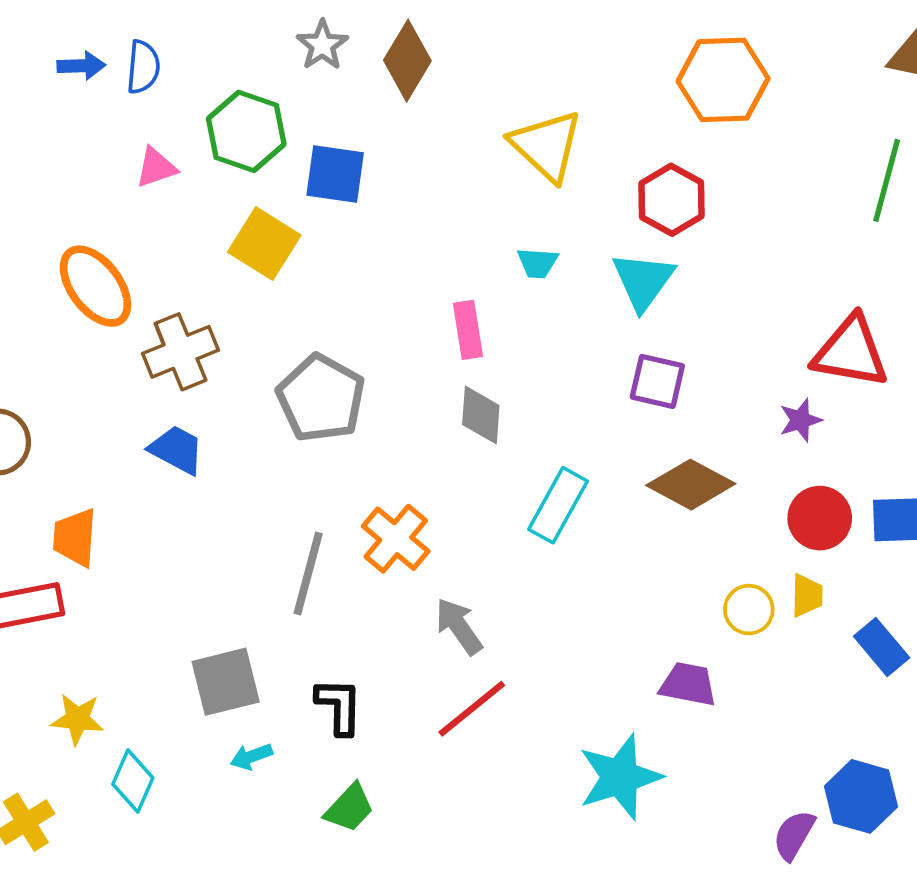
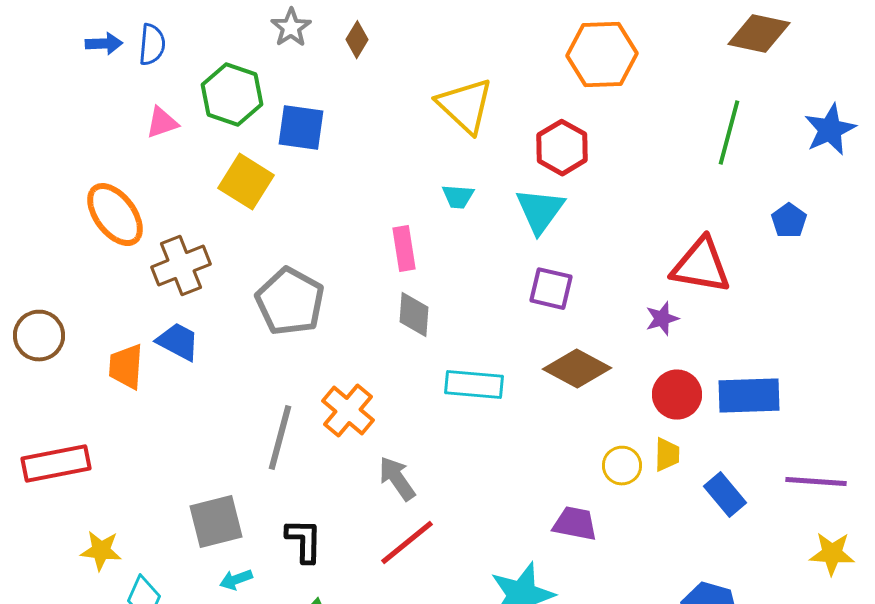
brown diamond: (407, 61) -> (357, 40), size x0.6
cyan rectangle: (558, 505) -> (474, 385), turned 66
orange trapezoid: (75, 537) -> (126, 367), moved

